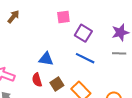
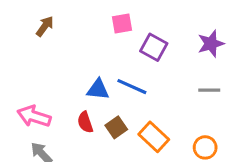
gray line: (119, 53) -> (209, 90), moved
blue line: (85, 58) -> (132, 87), moved

